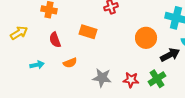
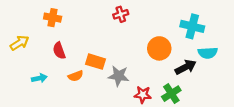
orange rectangle: (88, 32) -> (95, 62), moved
gray star: (102, 78) -> (119, 76), moved

